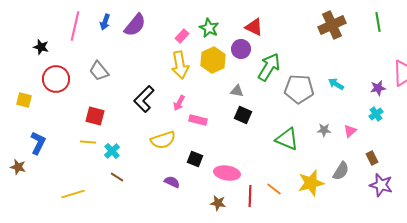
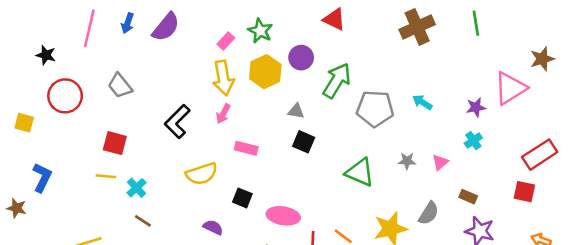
red triangle: (254, 27) -> (334, 19), moved
pink arrow: (179, 103) -> (223, 114), moved
brown rectangle: (372, 158) -> (468, 197), turned -40

